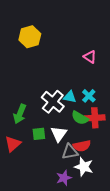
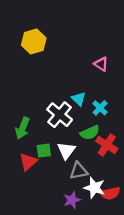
cyan triangle: (70, 97) -> (79, 99), moved, turned 32
green semicircle: (80, 118) -> (90, 133), turned -54
red cross: (95, 118) -> (107, 145), moved, turned 36
red triangle: (13, 144) -> (28, 162), moved
red semicircle: (82, 146) -> (110, 193), moved

